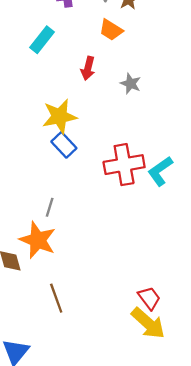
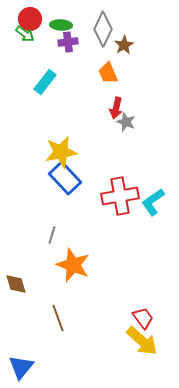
orange trapezoid: (111, 30) -> (108, 73), turned 35
red arrow: (88, 68) -> (116, 108), moved
blue rectangle: (64, 145) -> (65, 178), size x1.4
orange star: (38, 240) -> (73, 265), moved

